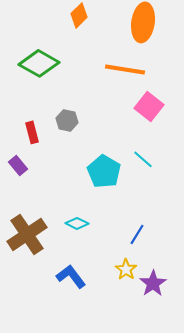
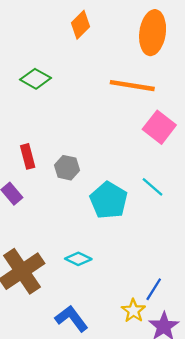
green diamond: (39, 63) -> (36, 79), size x0.7
gray hexagon: (67, 120) -> (67, 168), moved
blue line: (137, 234) -> (154, 289), moved

